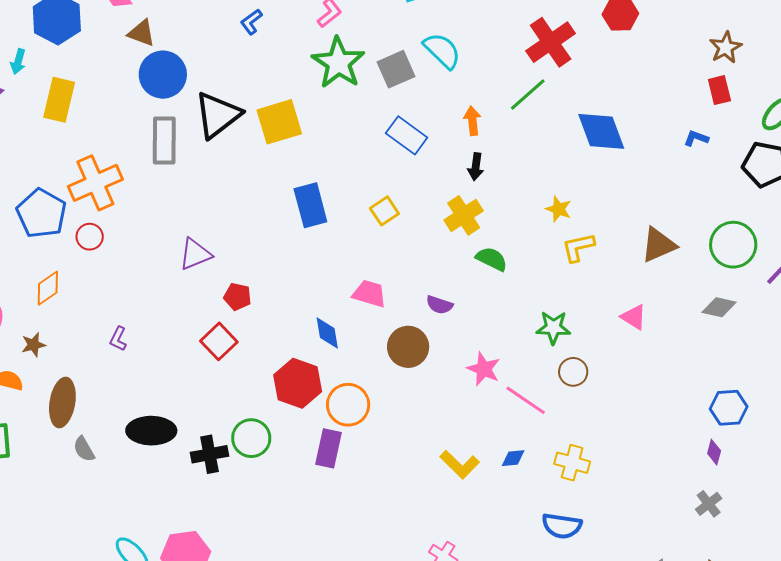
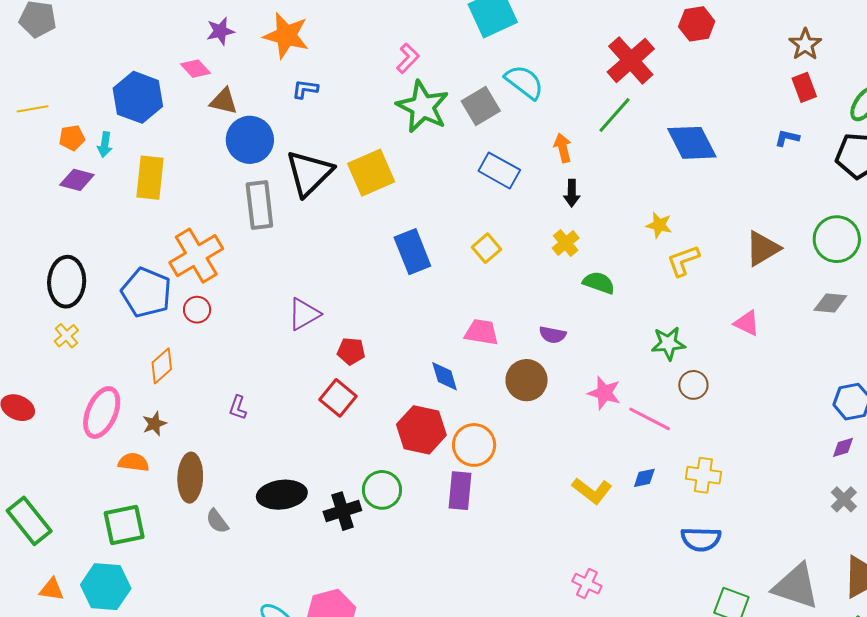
blue L-shape: (251, 22) -> (305, 89), moved, turned 52
yellow cross: (464, 215) -> (566, 243), size x0.7
purple diamond: (714, 452) -> (843, 447), turned 65

